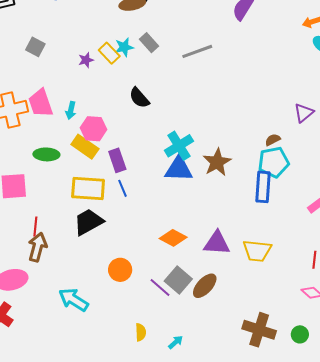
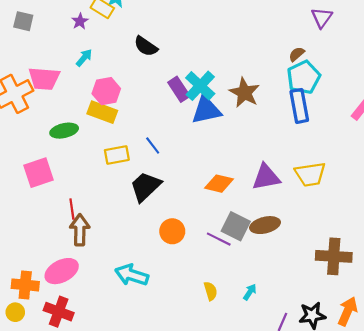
pink trapezoid: (41, 103) -> (44, 79), turned -52
cyan arrow: (71, 110) -> (84, 58), moved, turned -138
purple rectangle: (117, 160) -> (179, 89), moved
yellow rectangle: (88, 189) -> (117, 155), size x0.7
black trapezoid: (88, 222) -> (145, 187), moved
brown ellipse: (205, 286) -> (265, 225), turned 48

